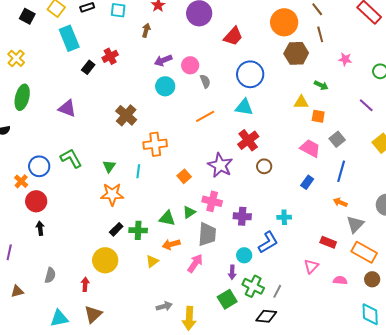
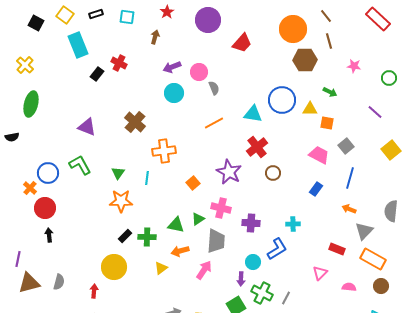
red cross: (110, 56) -> (119, 63), turned -35
blue circle: (250, 74) -> (282, 100), moved
purple triangle: (67, 108) -> (87, 127), moved
brown triangle: (17, 291) -> (29, 283), moved, size x1.6

